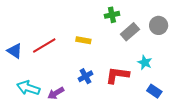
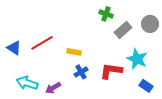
green cross: (112, 15) -> (106, 14), turned 32
yellow rectangle: (83, 40) -> (74, 52), moved
cyan star: (145, 62) -> (137, 59), size x1.5

